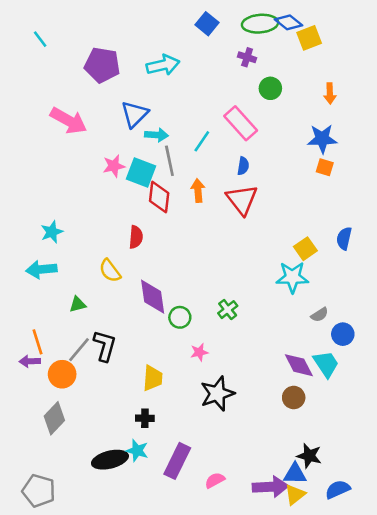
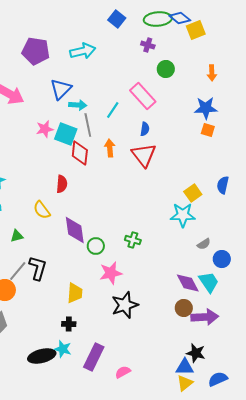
green cross: (228, 310) -> (133, 240), turned -35
pink star: (199, 352) -> (111, 273), size x1.6
purple arrow: (270, 487) -> (205, 317), moved

